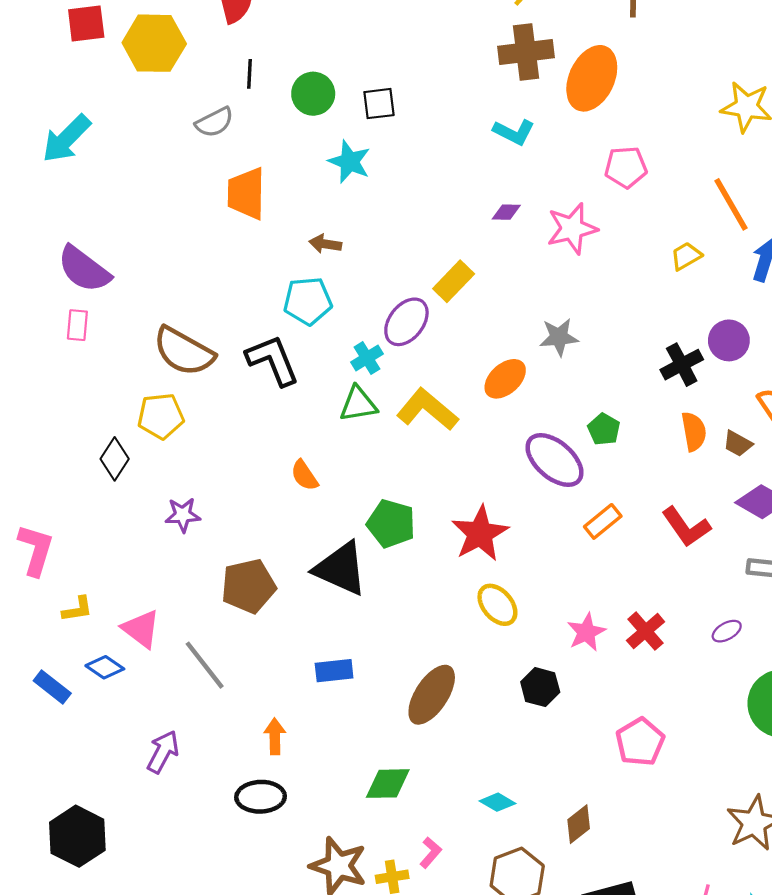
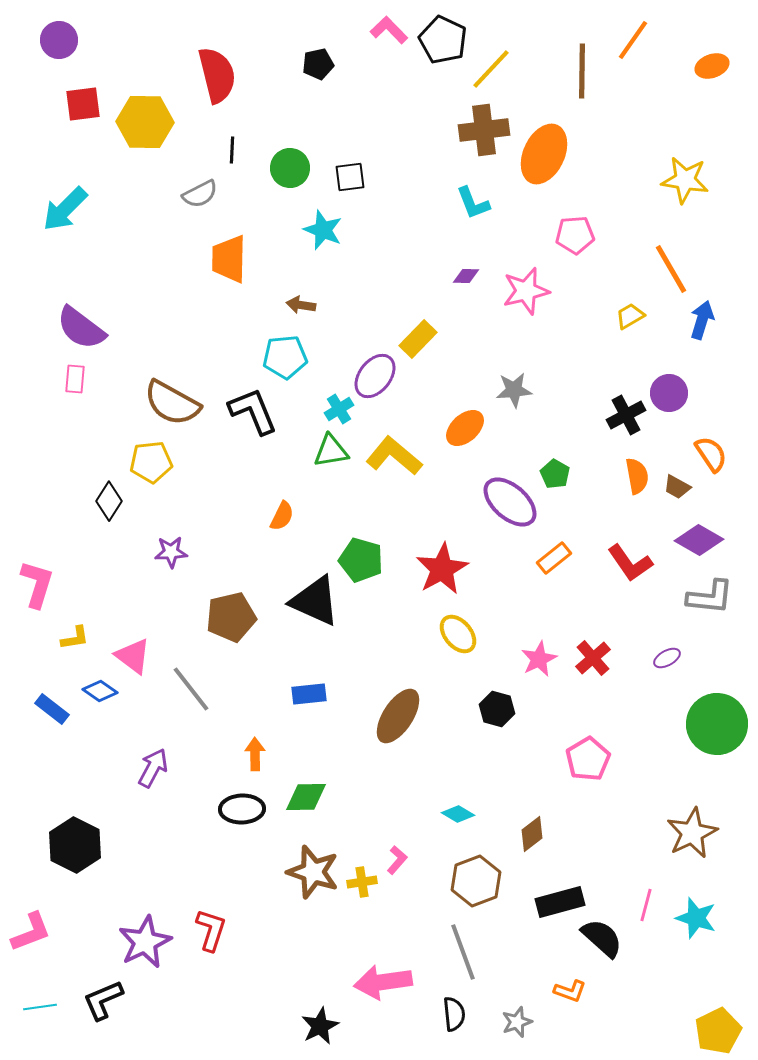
cyan L-shape: (514, 132) -> (473, 203), turned 42
orange semicircle: (304, 475) -> (282, 516), turned -120
green diamond: (388, 784) -> (306, 797), moved

